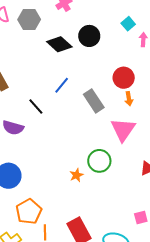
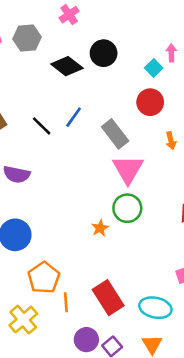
cyan square: (128, 24) -> (154, 68), moved
orange arrow: (129, 99) -> (171, 141), moved
black line: (36, 106) -> (42, 126), moved
pink triangle: (123, 130) -> (128, 169), moved

